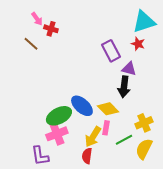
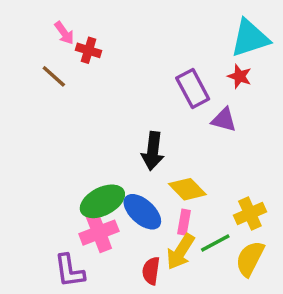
black arrow: (124, 87) -> (153, 151), moved
blue ellipse: (82, 106) -> (142, 212), moved
yellow arrow: (93, 137) -> (181, 252), moved

